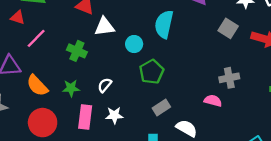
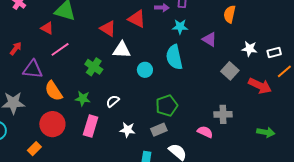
cyan semicircle: (164, 24) -> (174, 57), turned -35
green pentagon: (152, 72) -> (167, 106), moved
white star: (114, 115) -> (127, 130), moved

